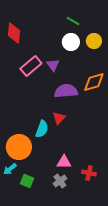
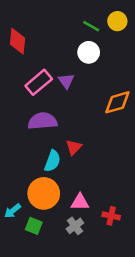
yellow circle: (94, 41) -> (117, 21), moved
purple semicircle: (66, 91) -> (42, 121), moved
orange circle: (19, 147) -> (44, 193), moved

